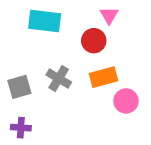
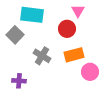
gray square: (19, 87) -> (15, 35), moved, turned -30
purple cross: (21, 128) -> (19, 81), moved

